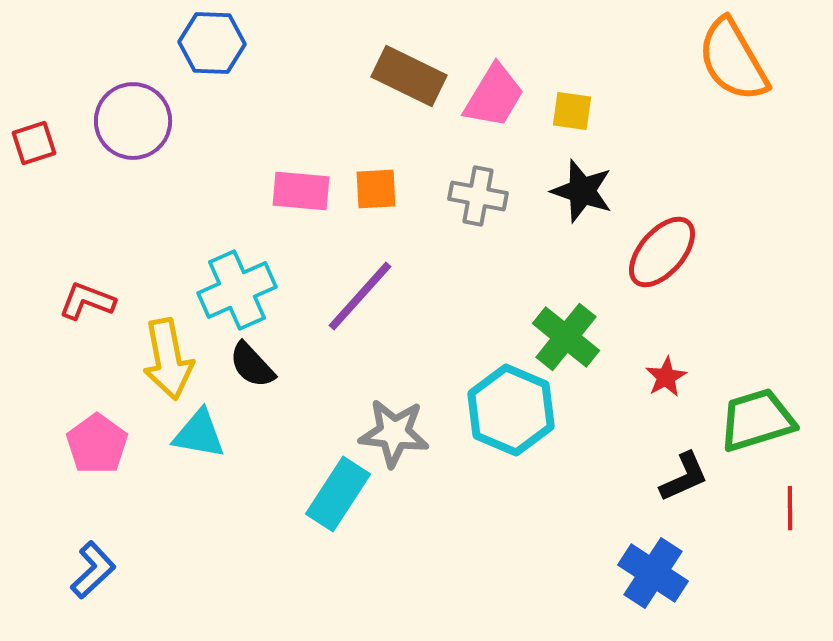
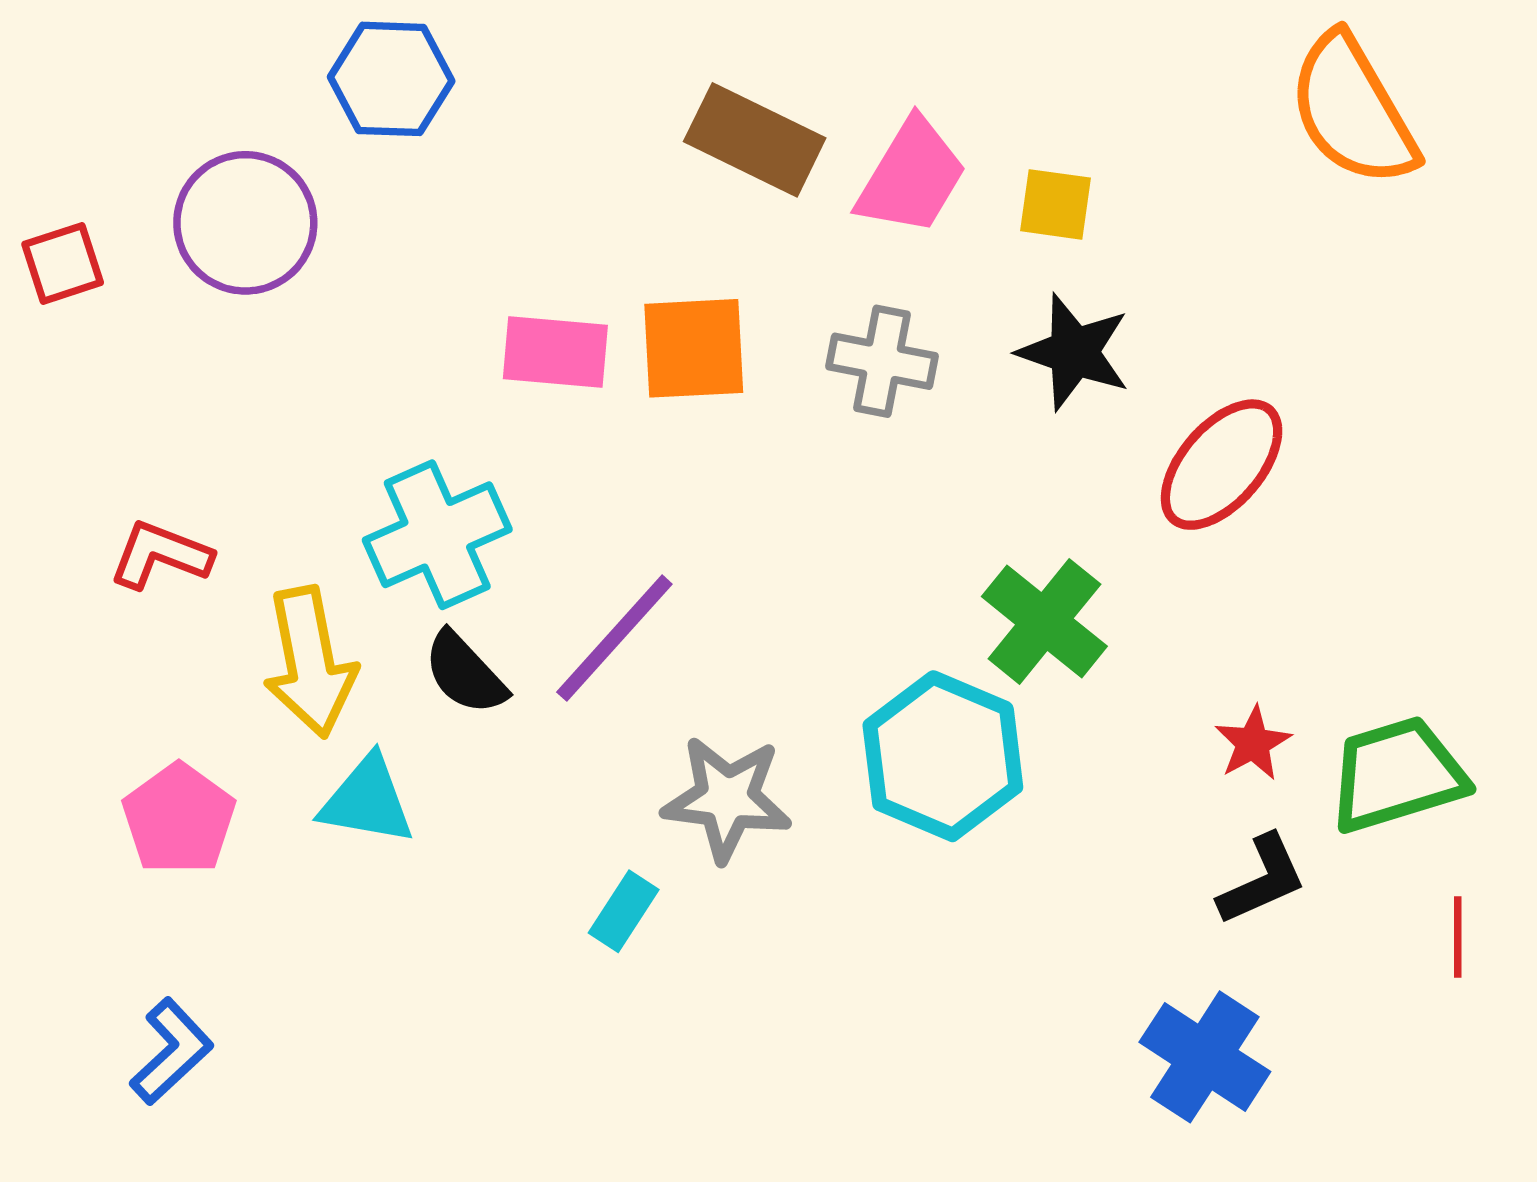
orange square: (376, 189) -> (694, 348), size x1.4
purple line: (360, 296) -> (614, 638), moved
red star: (666, 377) -> (1253, 743), moved
cyan rectangle: (338, 494) -> (624, 911), size x0.6

